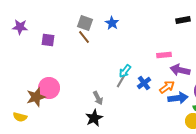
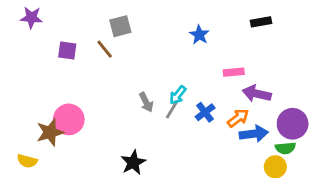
gray square: (85, 23) -> (120, 26), turned -35
blue star: (112, 23) -> (199, 35), moved
purple star: (20, 27) -> (31, 18), moved
brown line: (84, 37) -> (105, 49), moved
gray arrow: (98, 98) -> (146, 102), moved

